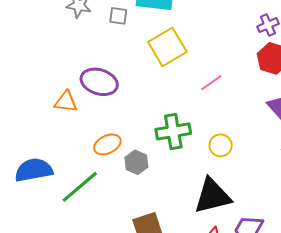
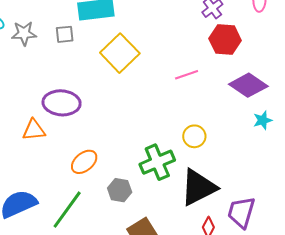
pink line: (211, 83) -> (187, 75), moved, turned 30
green cross: (173, 131) -> (157, 162), moved
gray hexagon: (136, 162) -> (120, 190), moved

